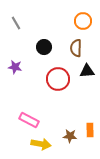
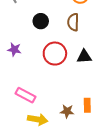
purple star: (15, 67) -> (14, 49), moved
black triangle: (87, 71) -> (84, 57), moved

